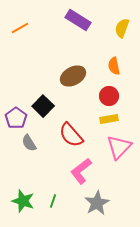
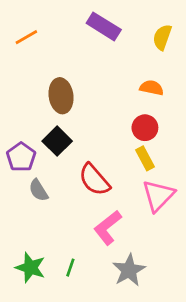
orange semicircle: (114, 66) -> (152, 88), turned 114
brown ellipse: (73, 76) -> (61, 96), moved, turned -70
yellow rectangle: (109, 119) -> (145, 158), turned 72

